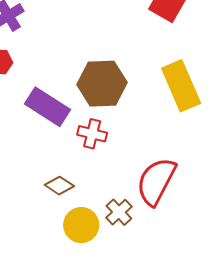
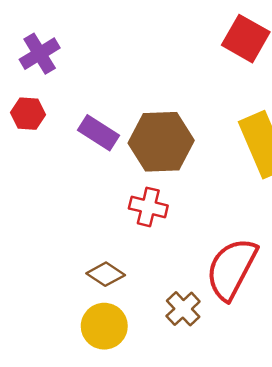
purple rectangle: (48, 107) -> (99, 133), moved, size x0.7
yellow circle: (81, 225) -> (104, 326), moved

